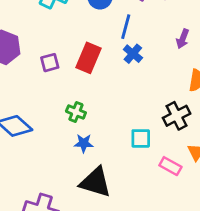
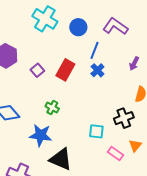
purple square: (50, 63) -> (37, 70), turned -32
blue star: (84, 143) -> (41, 135), moved, size x1.6

